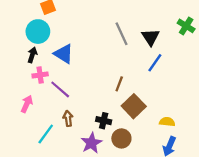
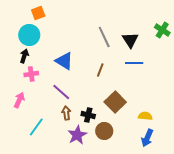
blue triangle: (64, 54) -> (64, 61), moved
blue line: (155, 63) -> (134, 63), turned 54
brown line: (119, 84) -> (100, 70), moved
purple line: (60, 89) -> (61, 92), moved
brown arrow: (68, 118) -> (66, 113), moved

